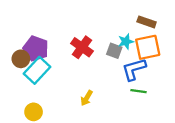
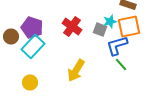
brown circle: (21, 59) -> (11, 36), moved
green line: (138, 91) -> (121, 64), turned 40
yellow arrow: (87, 98) -> (76, 70), size x1.6

